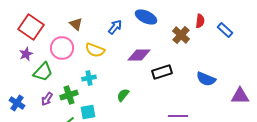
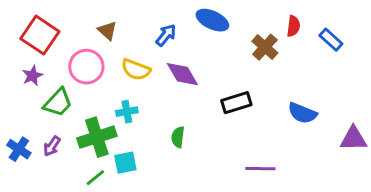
purple diamond: (139, 55) -> (182, 74), moved, turned 60
green cross: (69, 95) -> (97, 137), size x1.4
green semicircle: (123, 95) -> (178, 137), turned -32
purple arrow: (47, 99) -> (52, 146), moved

